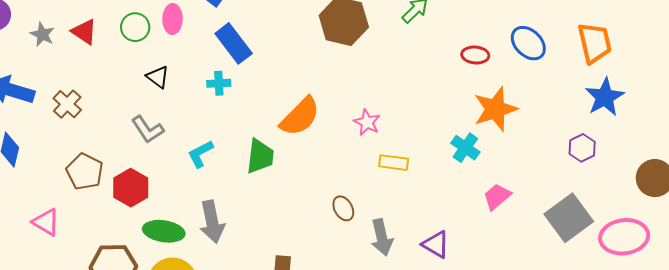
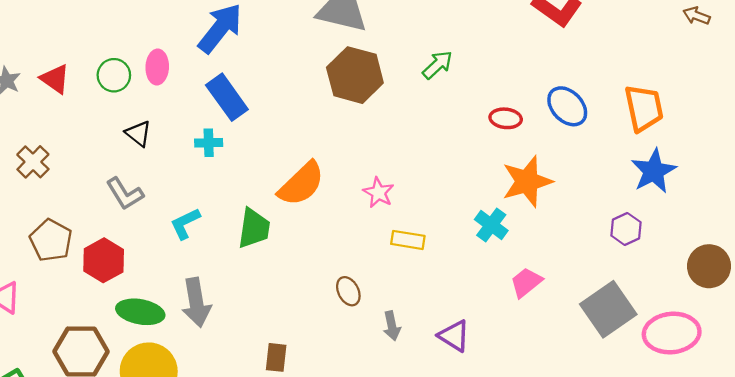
gray arrow: (382, 237) -> (392, 326), size x0.7

